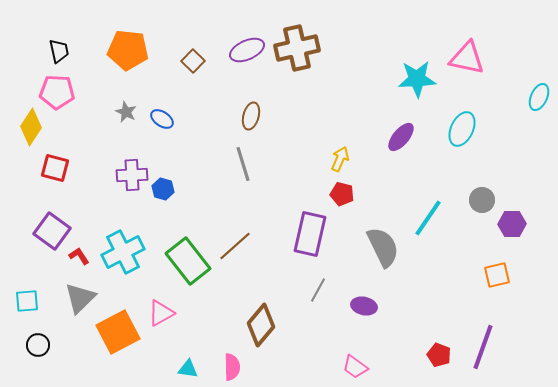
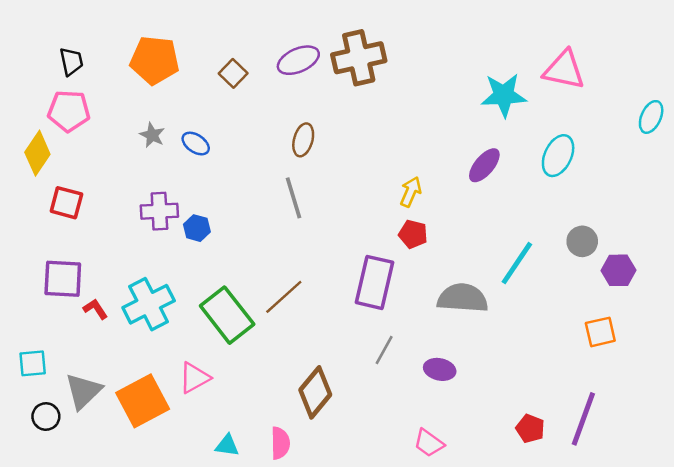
purple square: (52, 231) -> (63, 279), turned -33
gray semicircle: (383, 247) -> (463, 298), turned -60
gray triangle: (80, 298) -> (83, 391), moved

